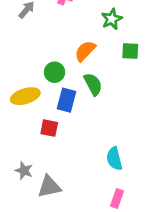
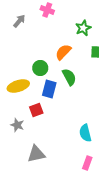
red square: (49, 128) -> (36, 110), turned -32
gray star: (24, 171) -> (17, 125), moved

